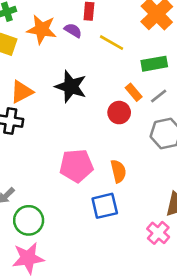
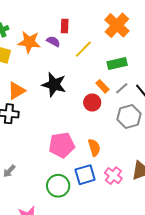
yellow line: (111, 43) -> (83, 49), turned -72
green circle: (29, 220) -> (58, 186), moved
pink cross: (158, 233) -> (113, 176), moved

